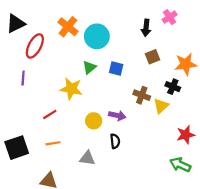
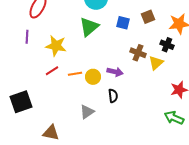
green triangle: (89, 67) -> (89, 27), size x1.5
blue square: (116, 68) -> (123, 23), moved
yellow star: (71, 89) -> (56, 46), moved
orange line: (53, 143) -> (75, 74), moved
gray triangle: (87, 158) -> (87, 112), turned -42

